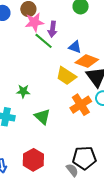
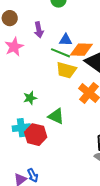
pink star: (34, 22) -> (14, 47), moved
green line: (44, 41) -> (61, 53), moved
red hexagon: (33, 160) -> (36, 135), moved

